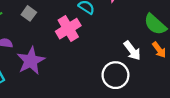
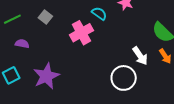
purple star: (31, 61) -> (46, 76), moved

